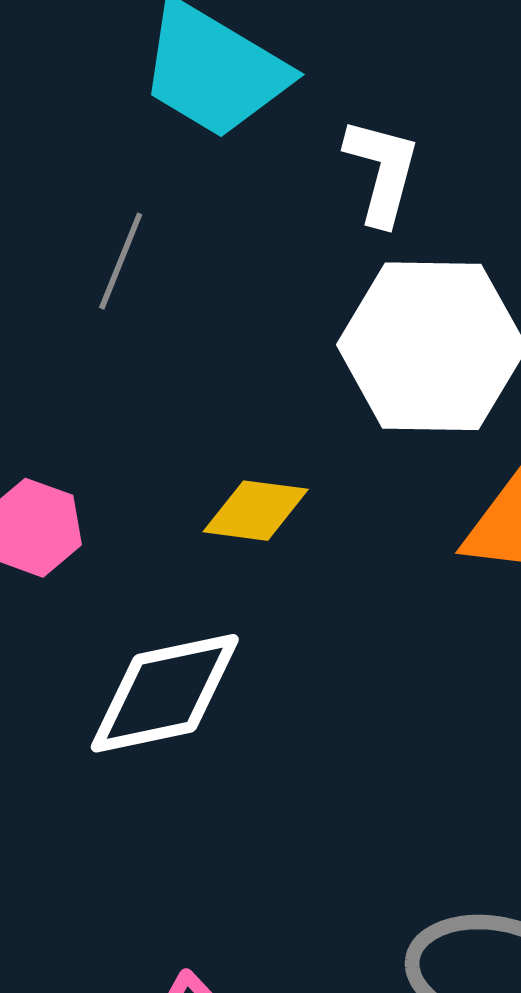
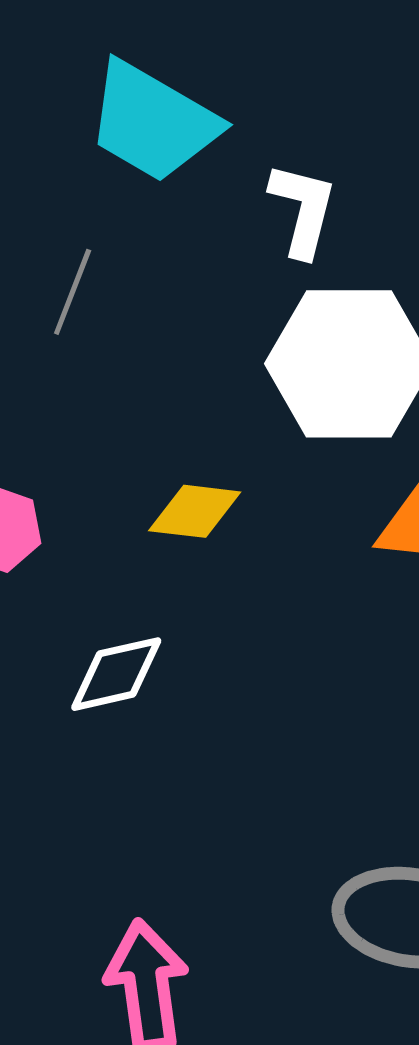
white diamond: (165, 693) -> (116, 674), size x0.7

